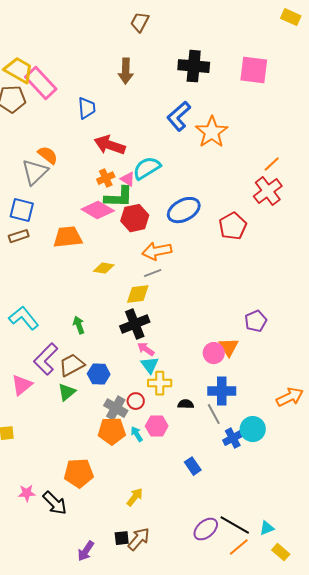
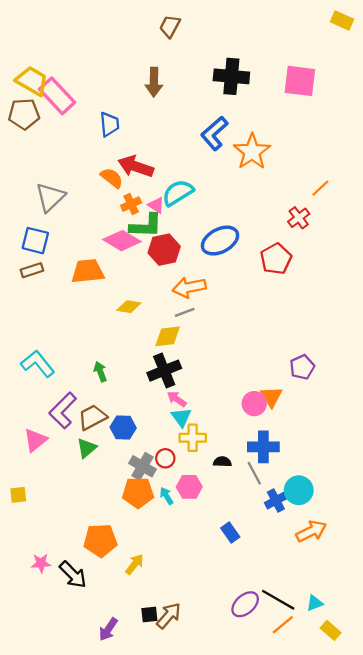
orange semicircle: (48, 155) -> (112, 178), moved
red cross: (268, 191) -> (299, 218), moved, size x0.7
orange arrow: (290, 397) -> (311, 531), moved
yellow arrow: (135, 497) -> (135, 564), moved

